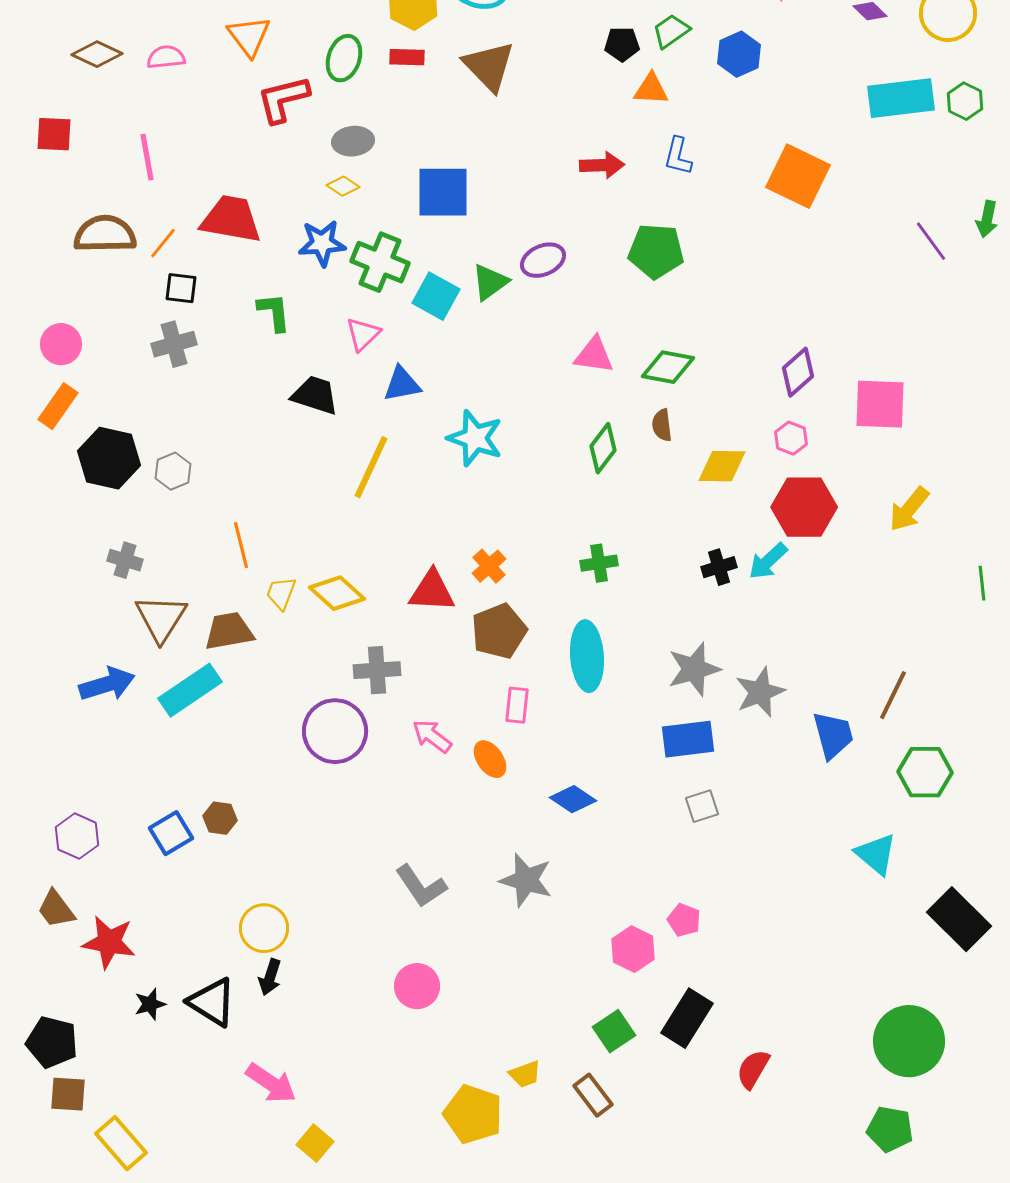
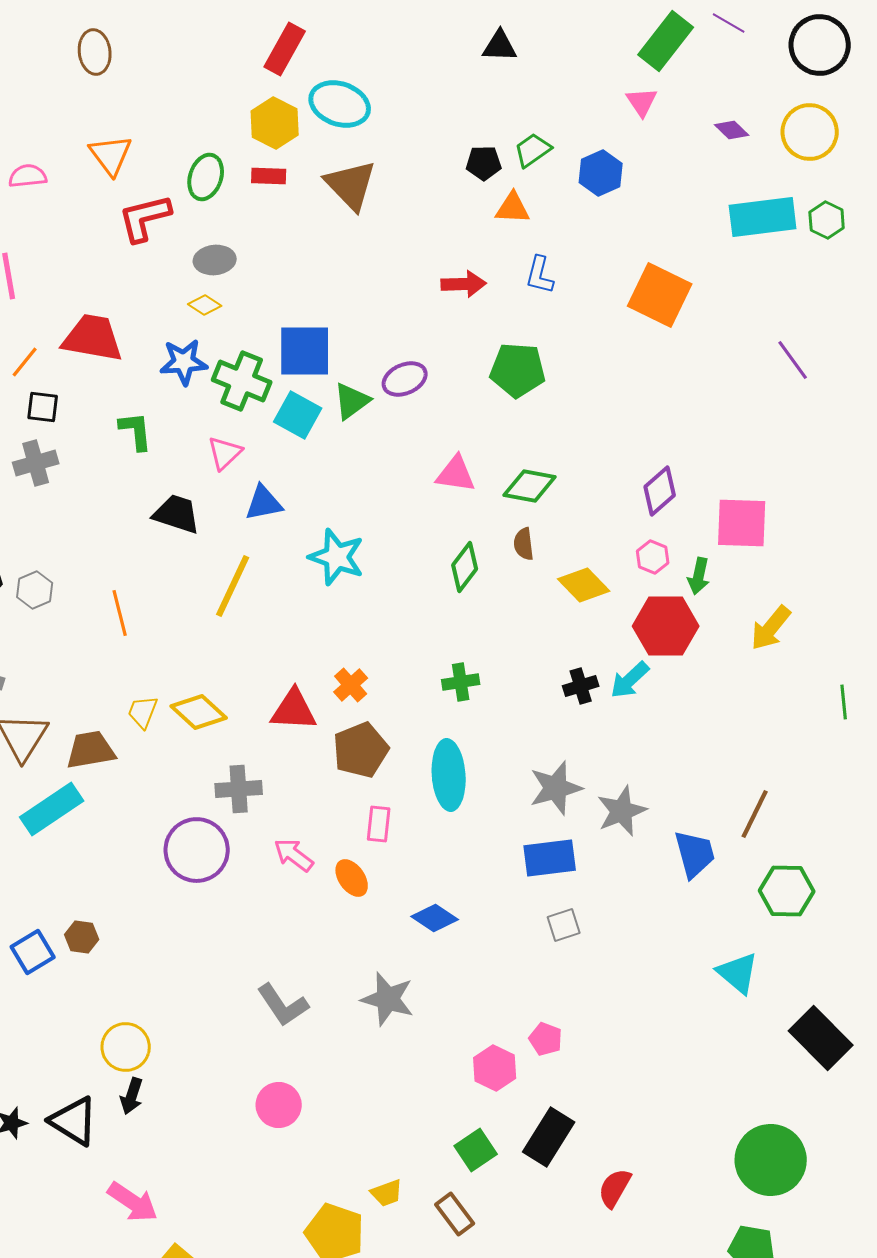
blue square: (443, 192) -> (305, 351), moved
green arrow: (987, 219) -> (699, 576), moved
yellow diamond: (722, 466) -> (584, 585), turned 45
orange line: (241, 545) -> (120, 613), moved

